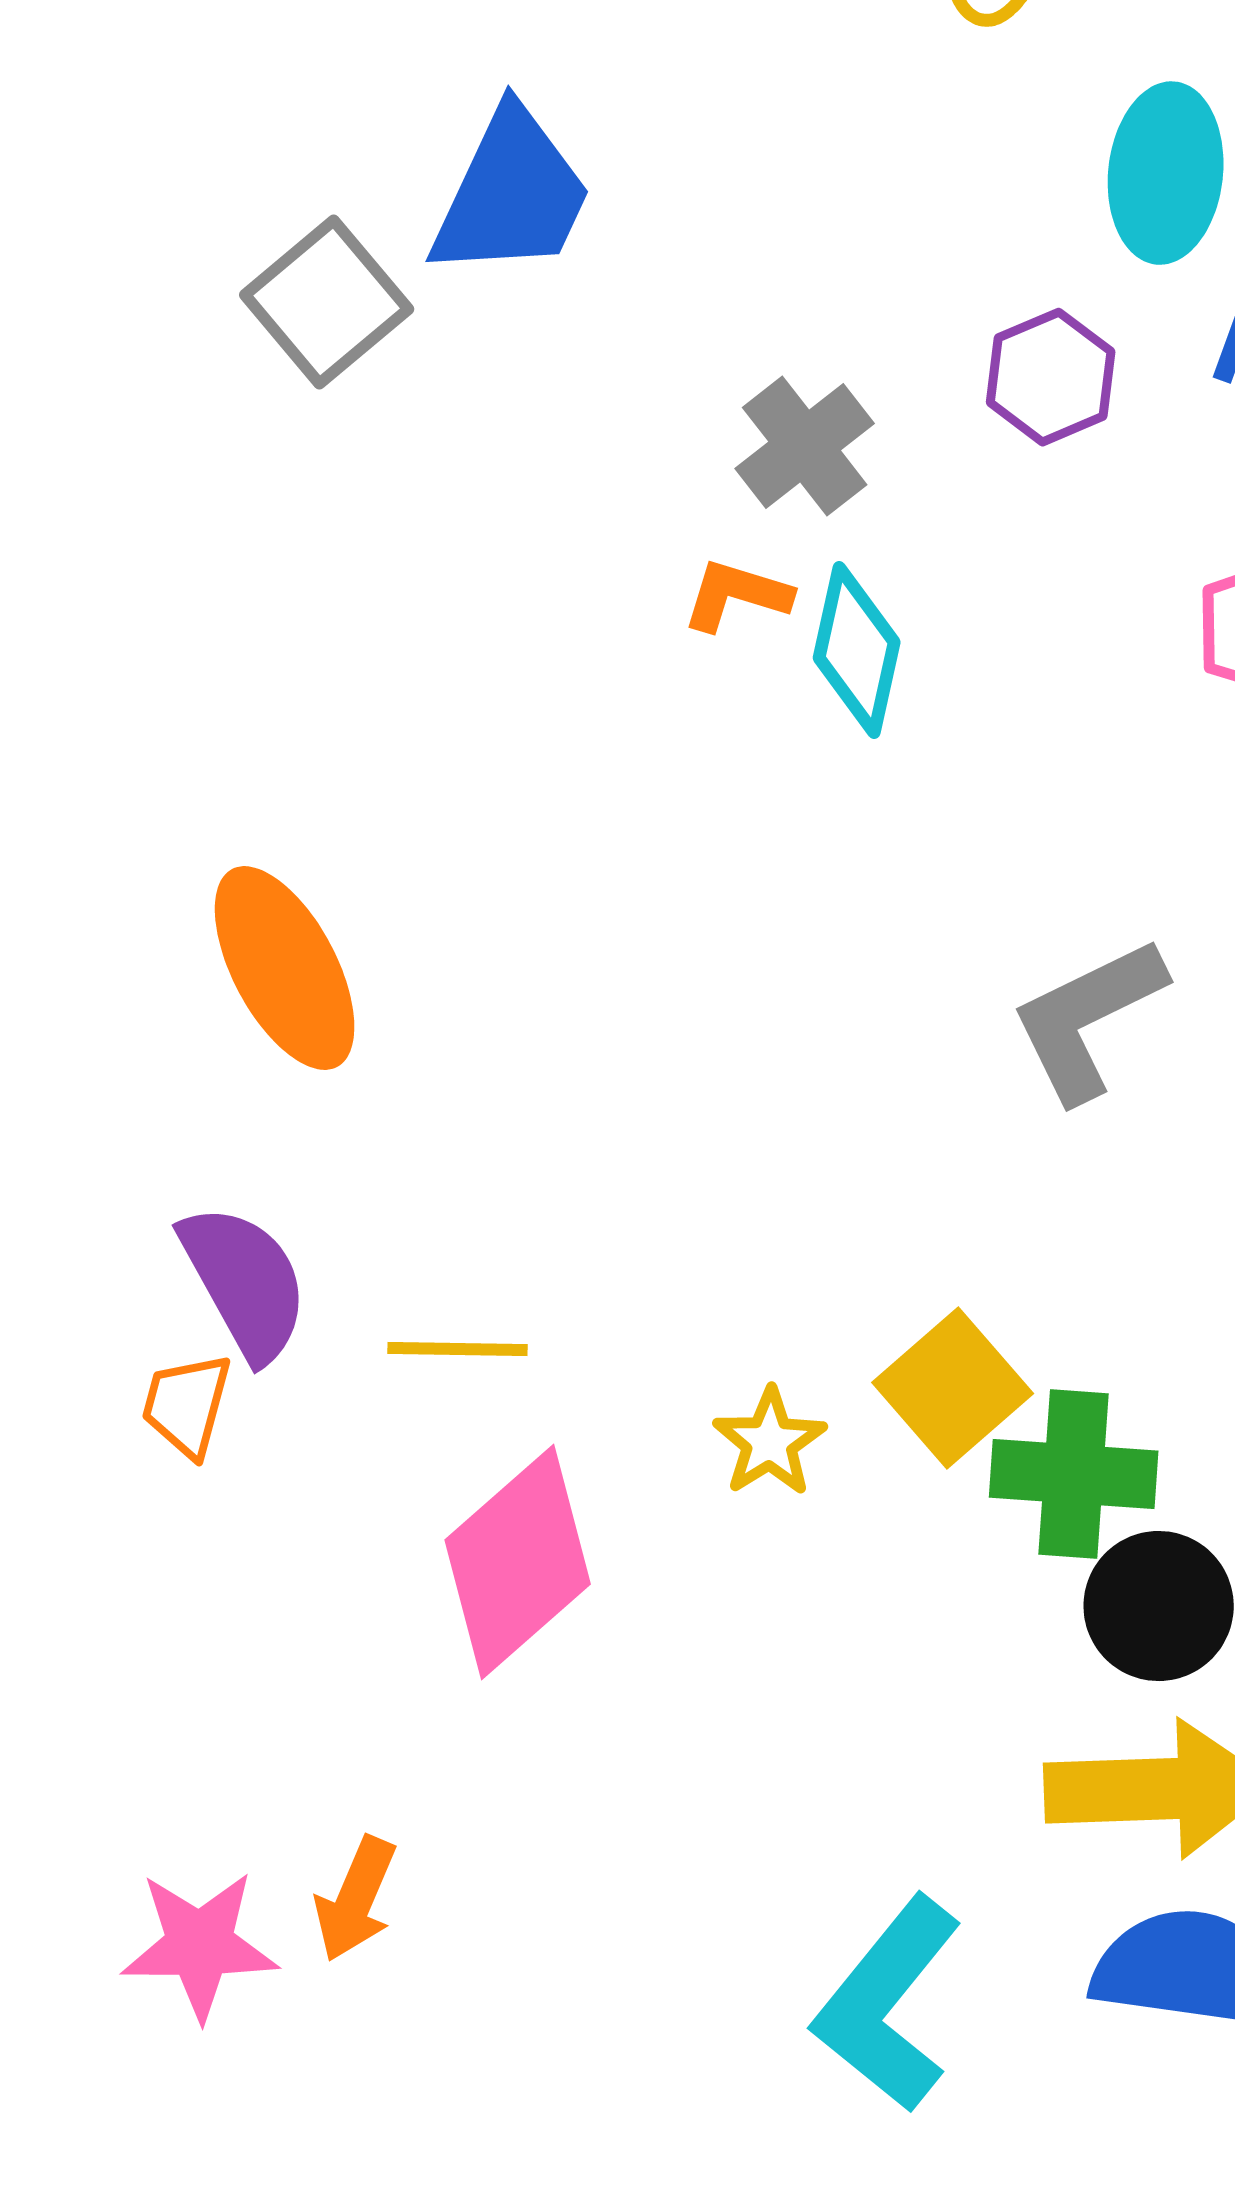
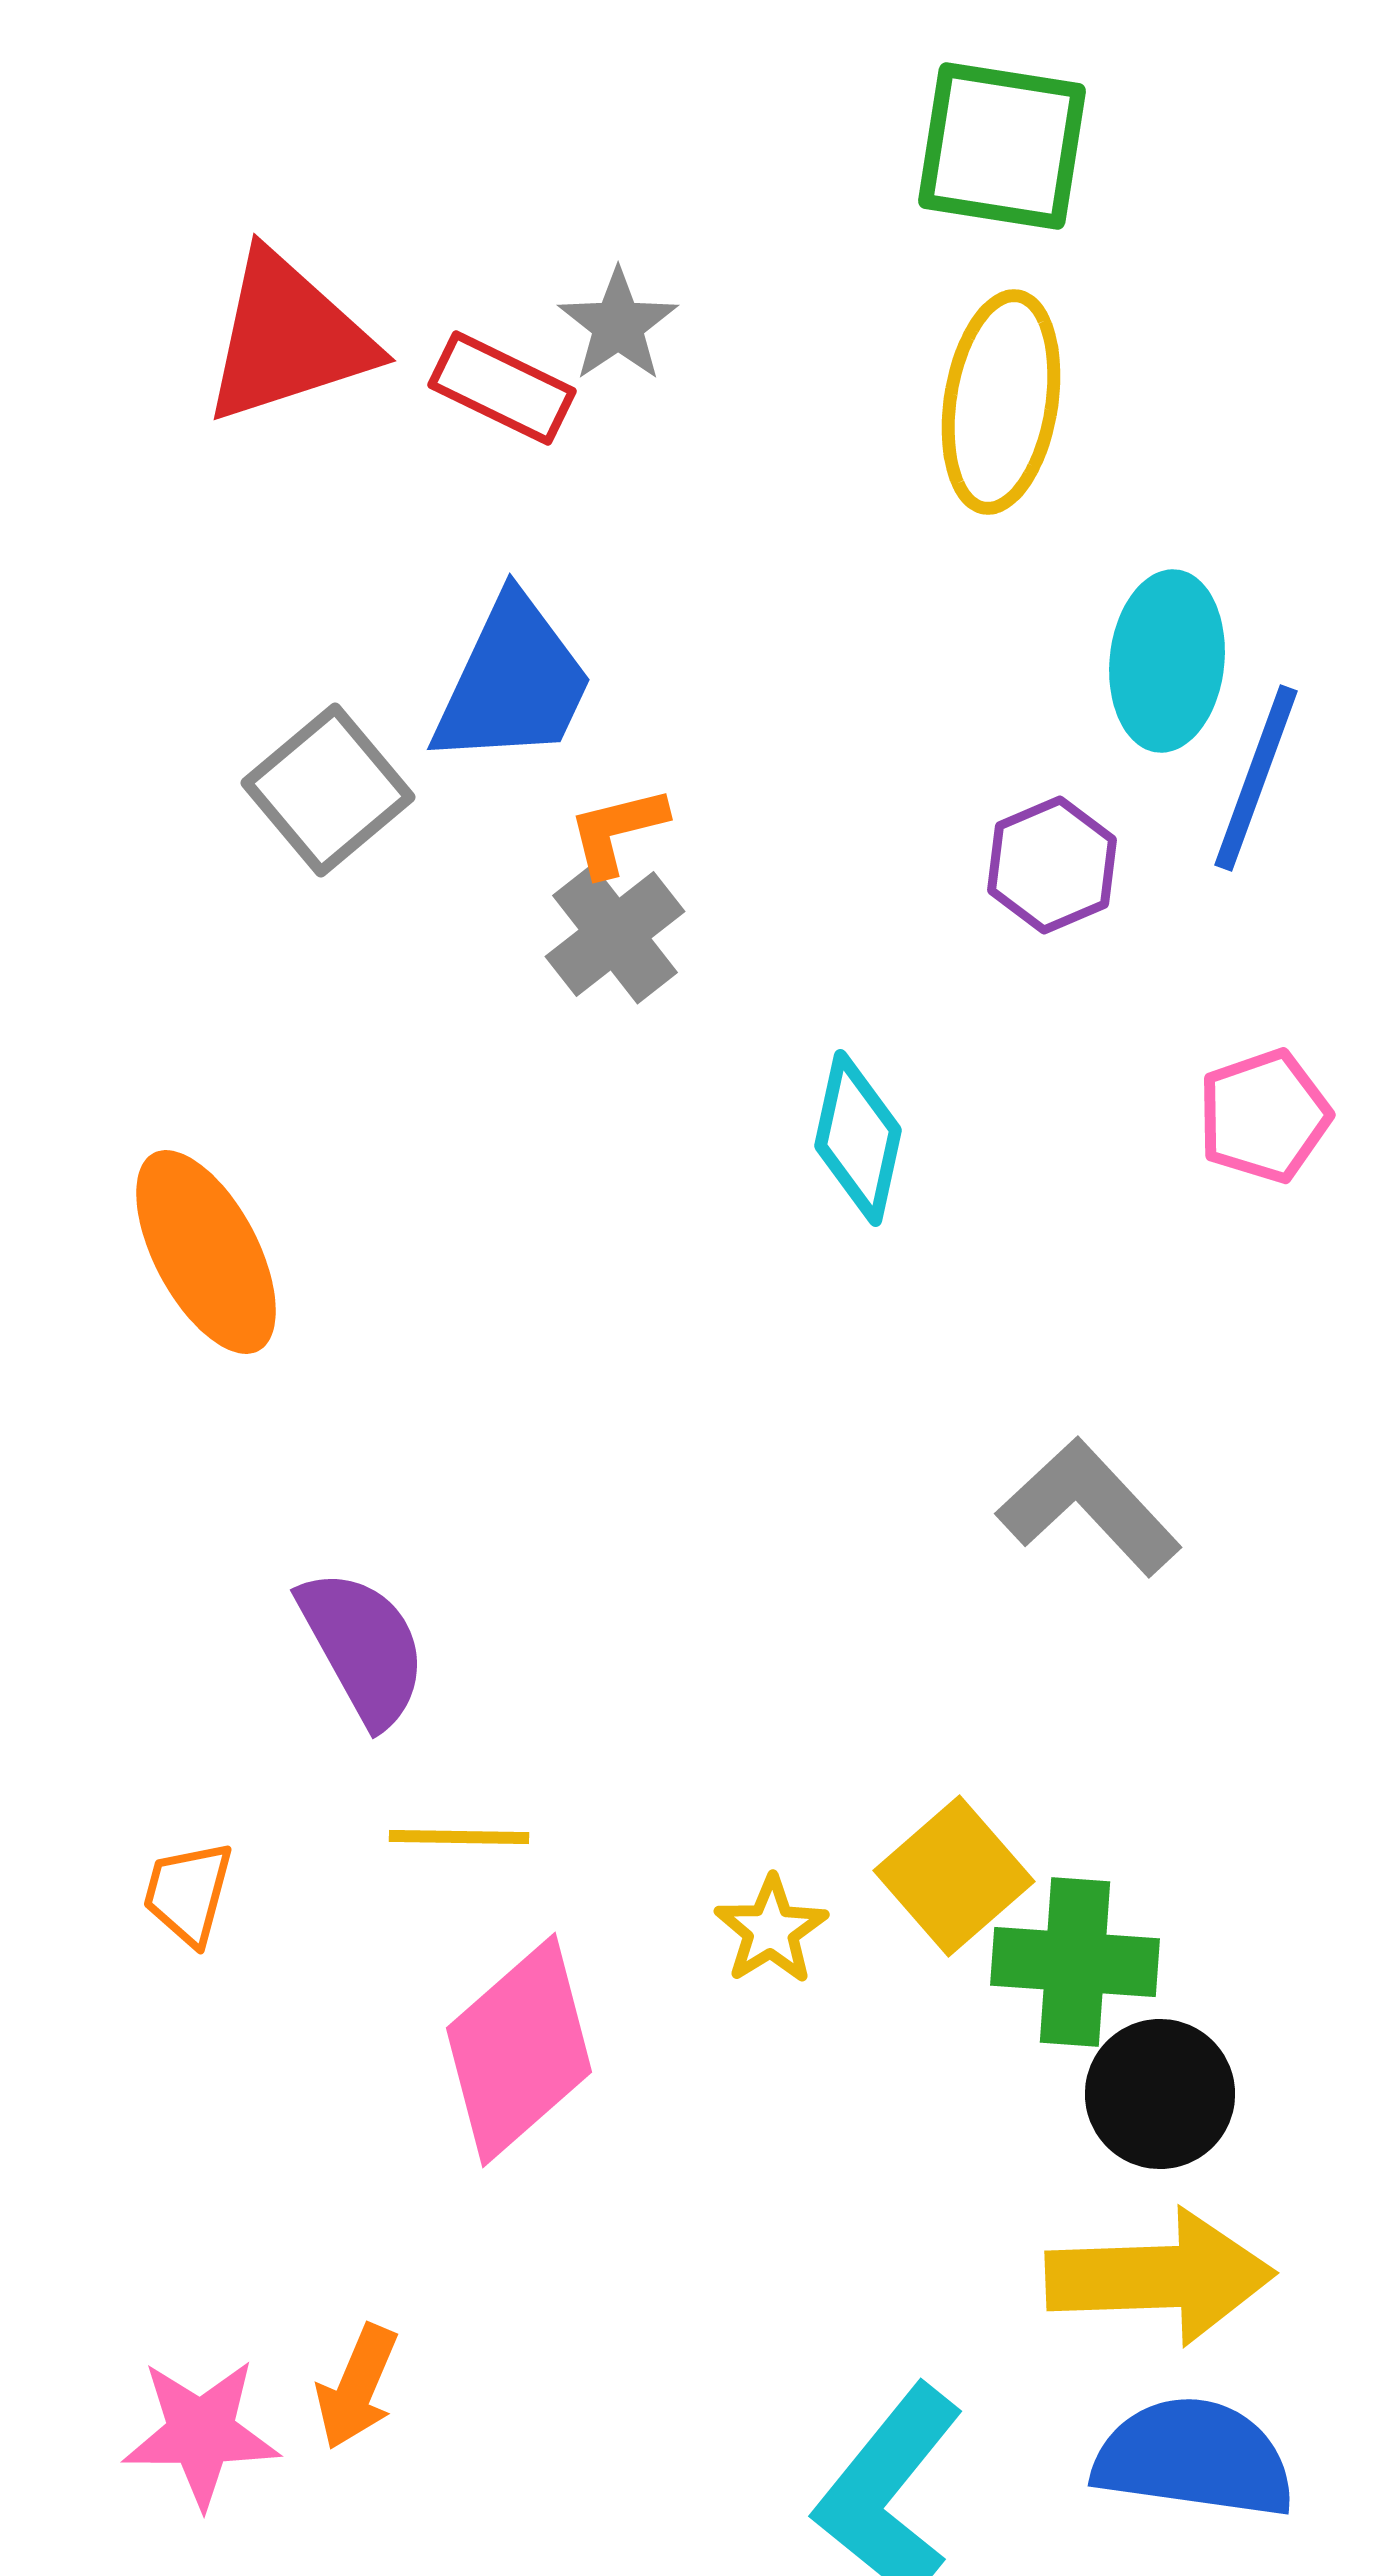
gray cross: (805, 446) -> (615, 934), moved
orange L-shape: (737, 595) -> (617, 831), moved, turned -31
orange ellipse: (285, 968) -> (206, 1252), moved
gray L-shape: (1088, 1019) -> (1089, 1507), turned 73
purple semicircle: (245, 1282) -> (363, 1647), moved

